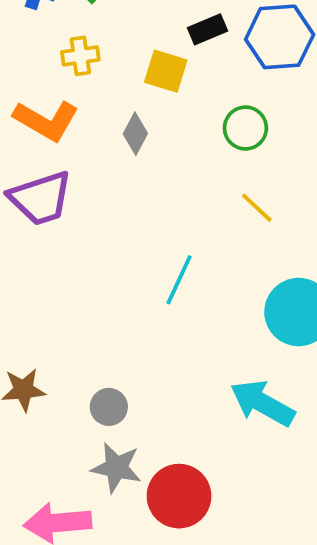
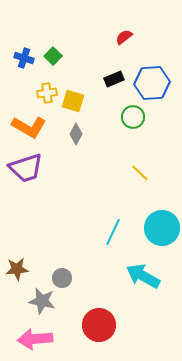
yellow square: (166, 71) -> (73, 101), moved
green circle: (245, 128) -> (133, 117), moved
cyan line: (179, 280) -> (113, 232), moved
gray star: (116, 468) -> (42, 301), moved

